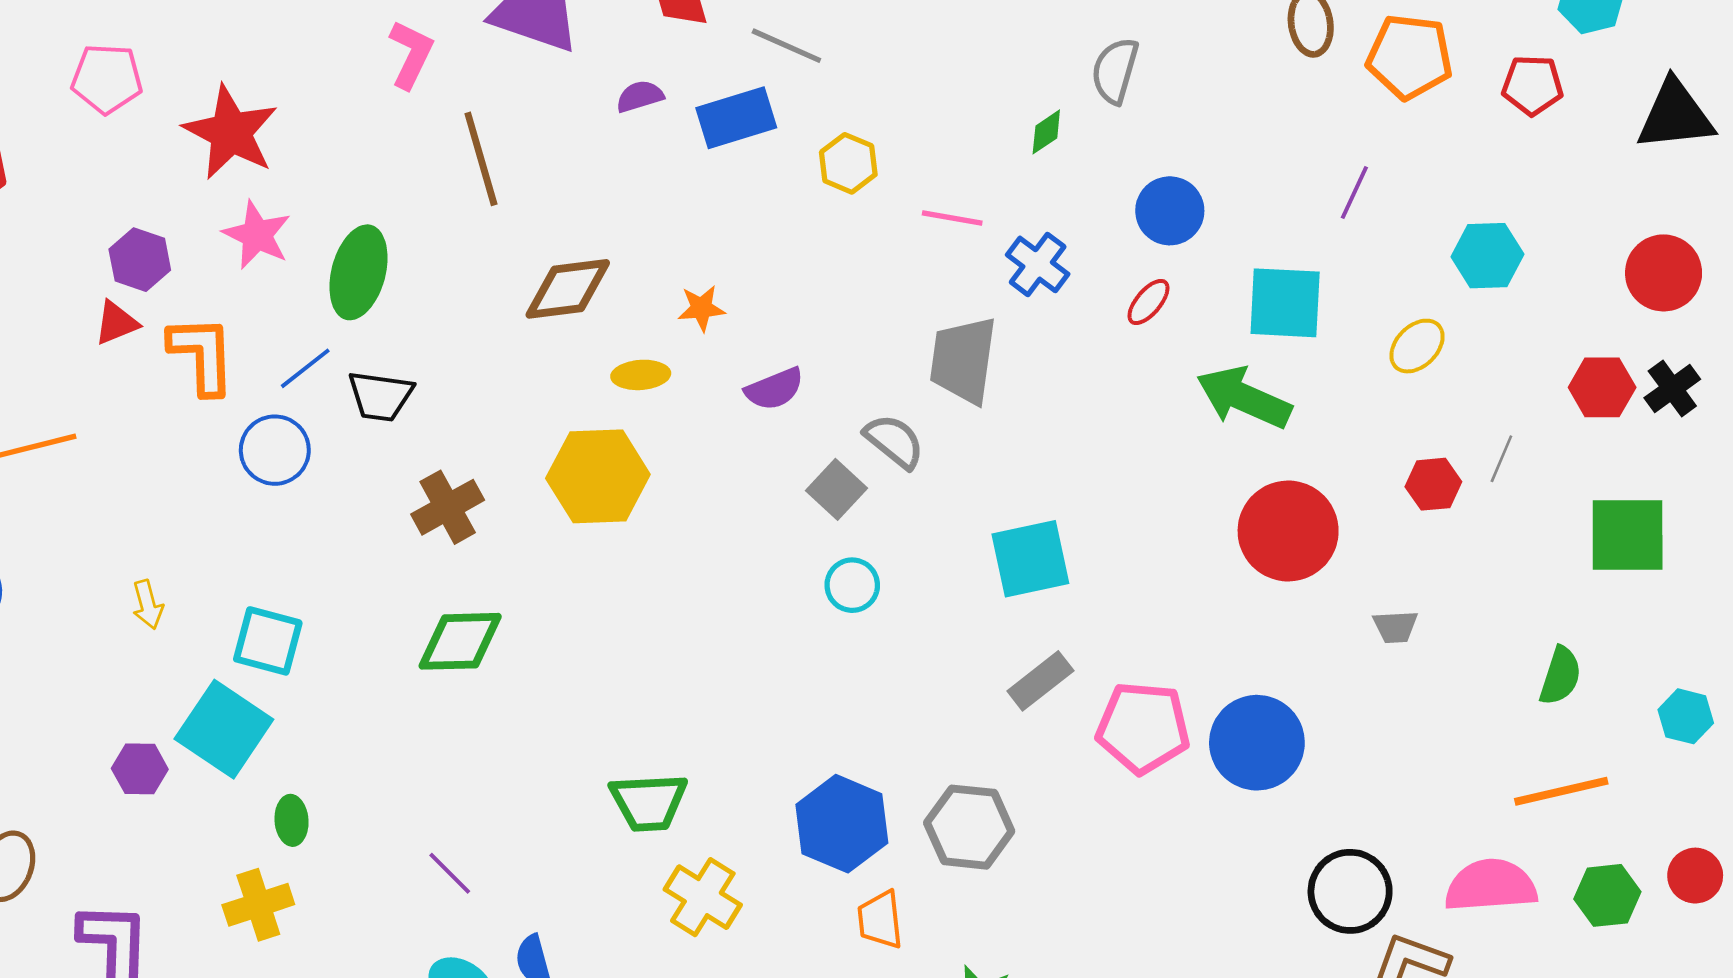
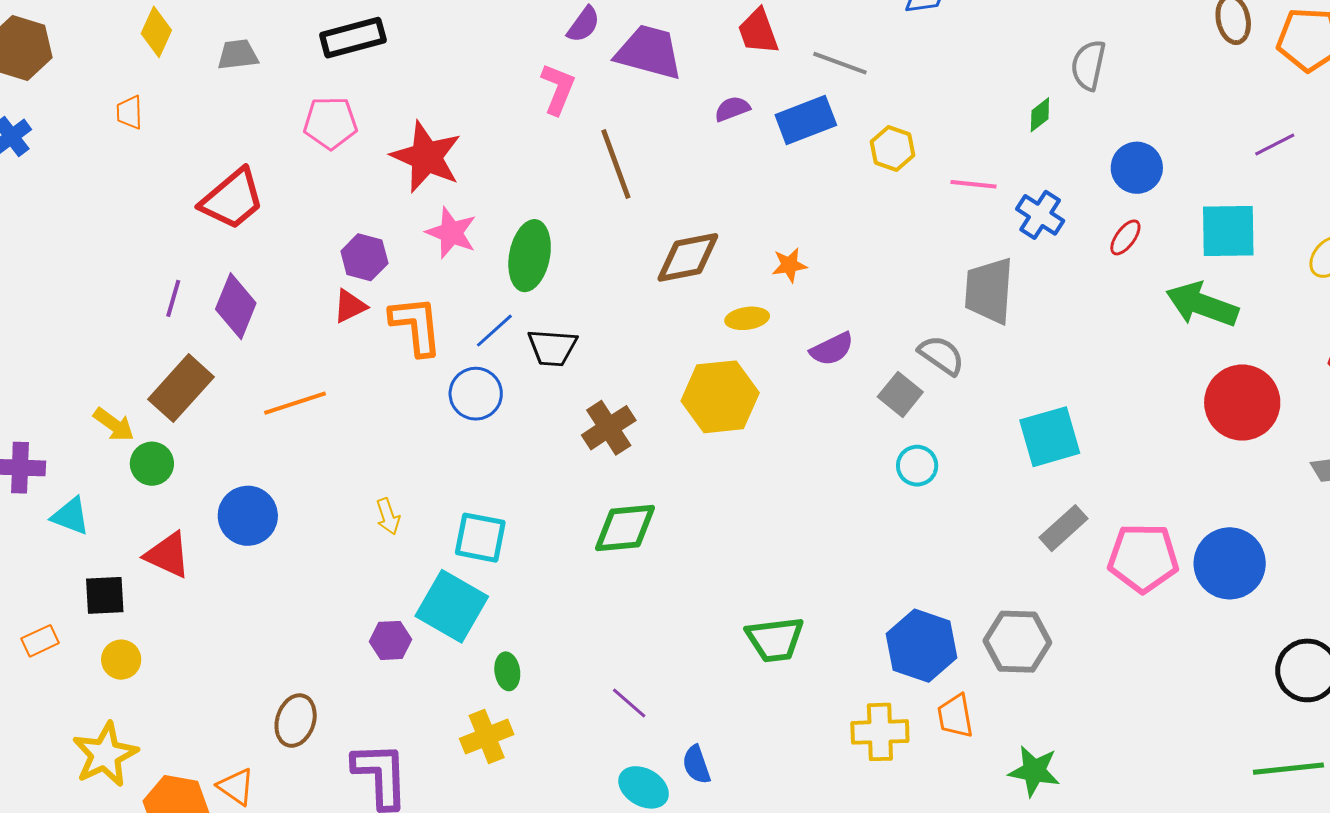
purple line: (1354, 192) -> (1275, 144), turned 42
purple semicircle: (774, 389) -> (832, 349), moved
yellow cross: (703, 897) -> (880, 732), moved, turned -30

